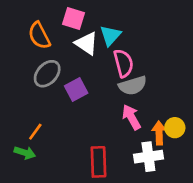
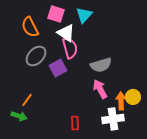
cyan triangle: (110, 36) -> (84, 15), moved
pink semicircle: (123, 63) -> (70, 48), moved
red rectangle: (98, 162) -> (75, 123), size x0.6

